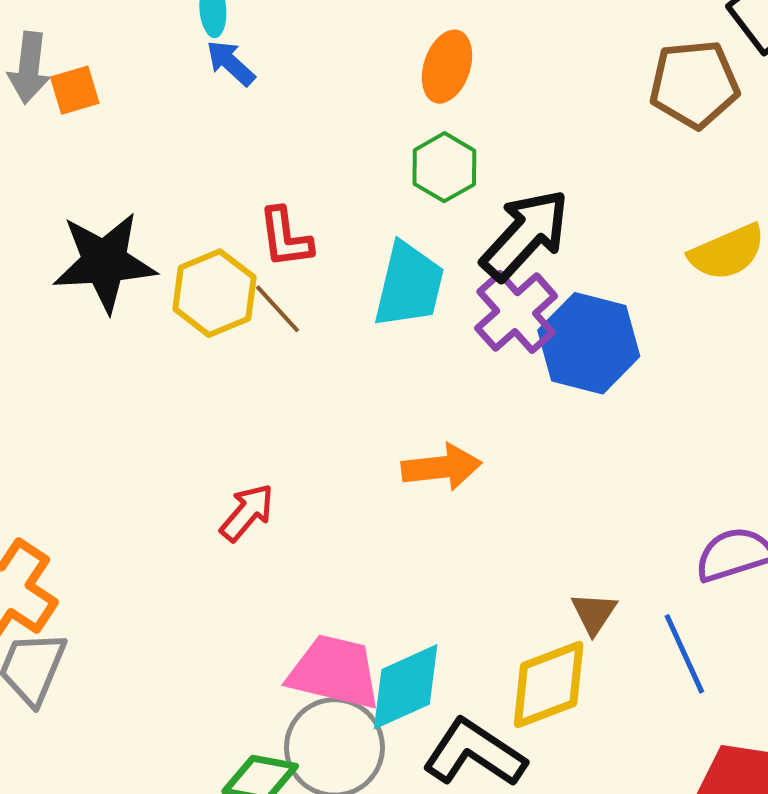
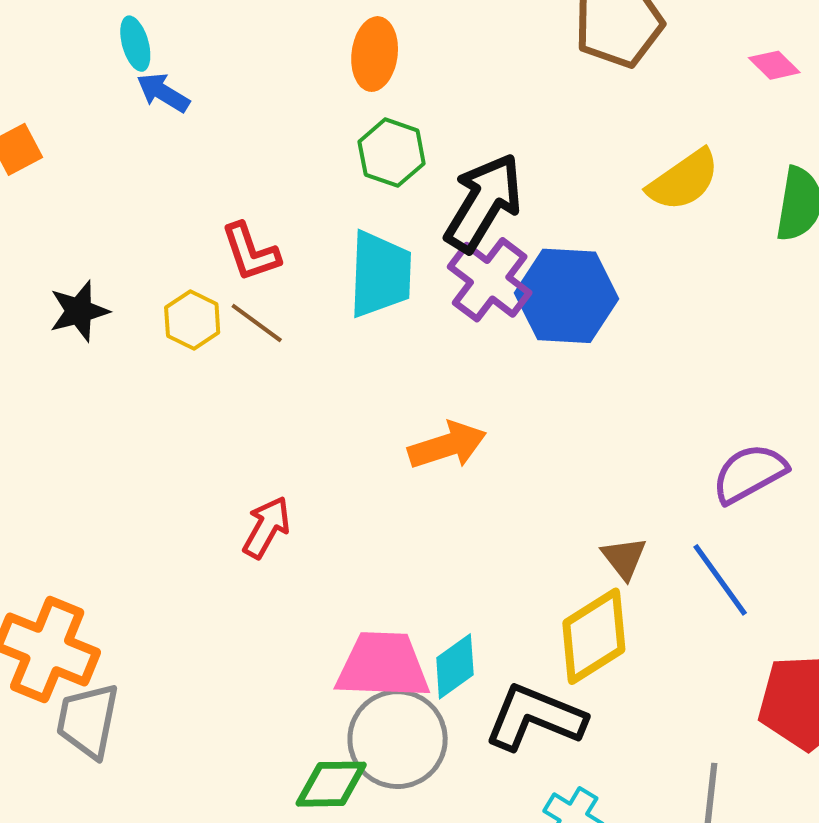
black star: (105, 262) -> (79, 311), size x0.6
yellow hexagon: (214, 293) -> (192, 320), size x0.7
cyan diamond: (406, 687) -> (455, 666), size x0.7

